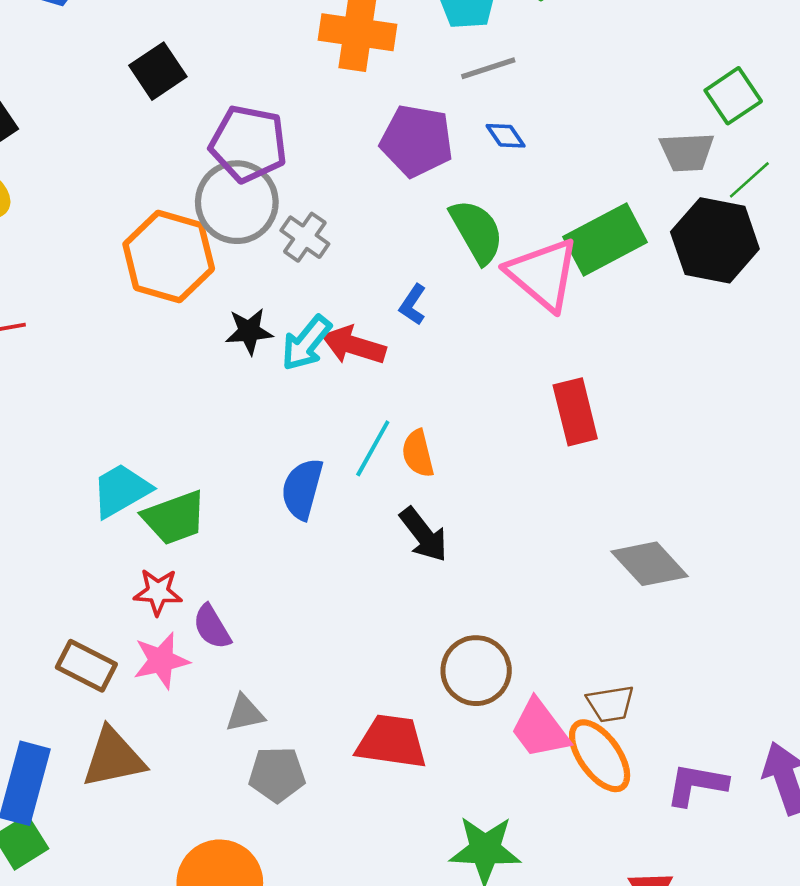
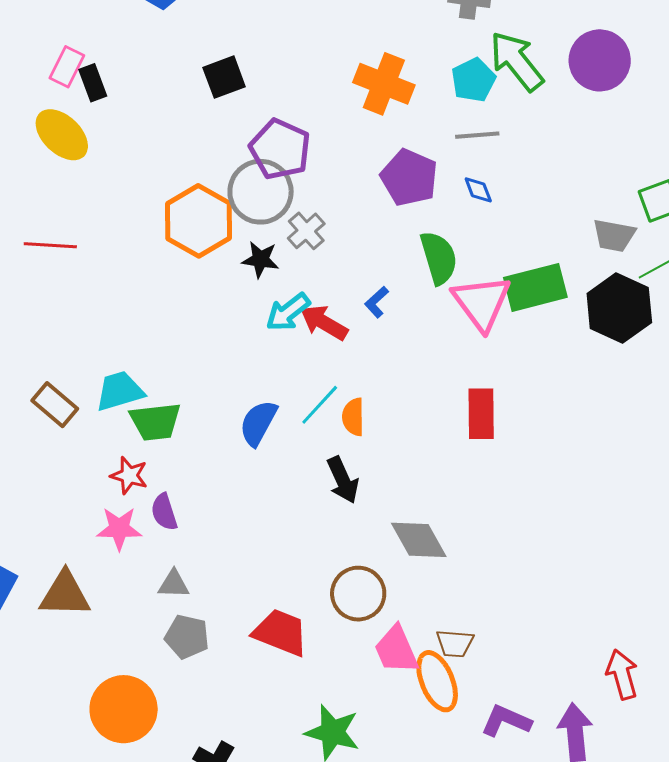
black star: (249, 331) -> (261, 259), moved
gray diamond: (649, 564) -> (419, 540), moved
brown rectangle: (86, 666) -> (55, 405), moved

